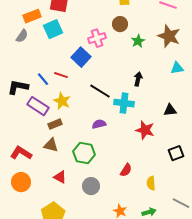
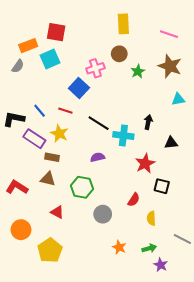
red line: (61, 75) -> (65, 111), moved
black arrow: (138, 79) -> (148, 122), moved
brown rectangle: (55, 124) -> (52, 157), turned 32
red star: (145, 130) -> (145, 163), turned 30
black square: (176, 153) -> (162, 186), moved, turned 35
red semicircle: (126, 170) -> (134, 200), moved
orange circle: (21, 182) -> (21, 230), moved
gray circle: (91, 186) -> (103, 214), moved

